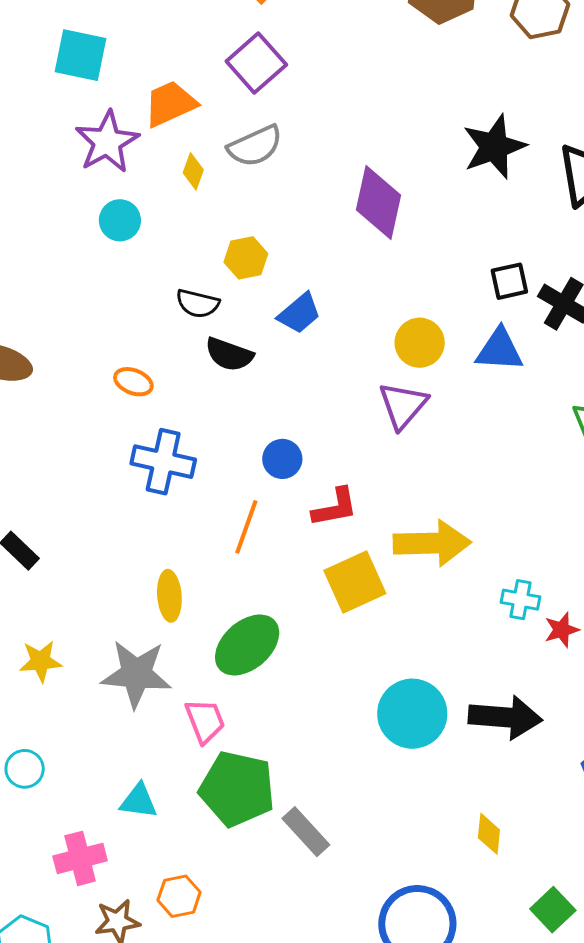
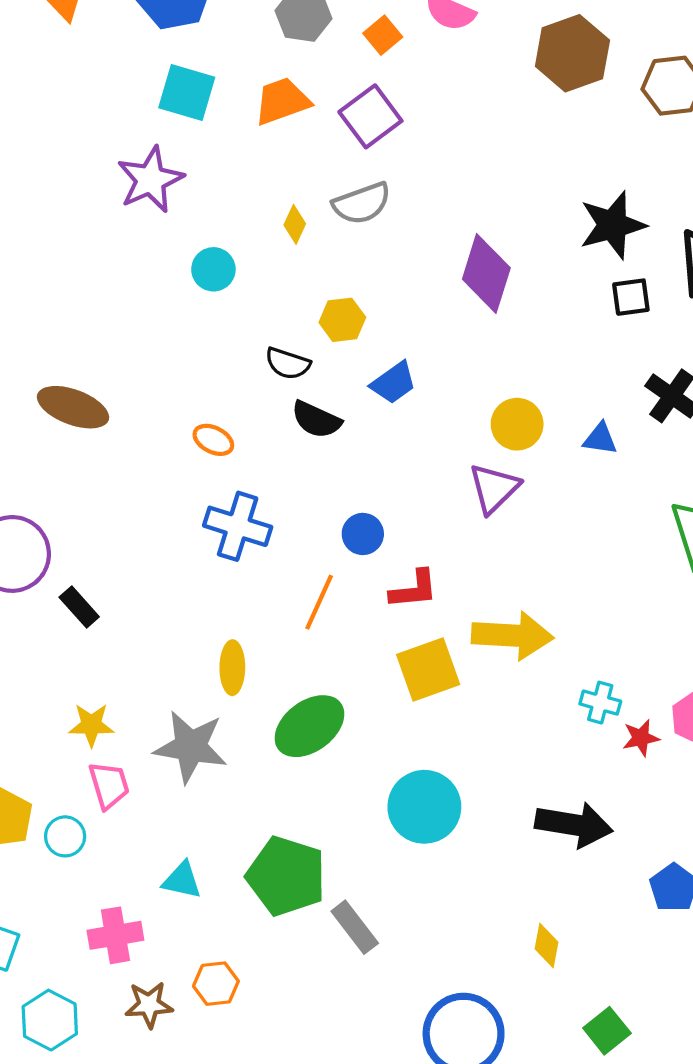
orange trapezoid: (170, 104) -> (282, 101), moved
purple star: (107, 142) -> (150, 180), moved
black square: (509, 281) -> (631, 297), moved
blue triangle: (499, 350) -> (600, 439), size x0.7
cyan circle: (412, 714) -> (424, 807), moved
pink trapezoid: (205, 721) -> (109, 785), moved

